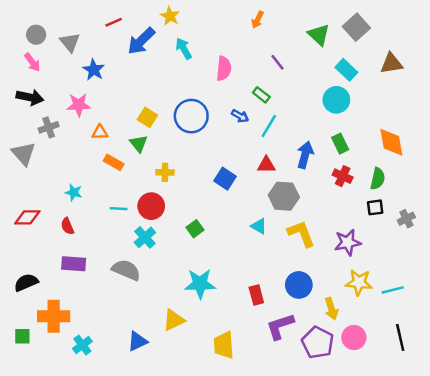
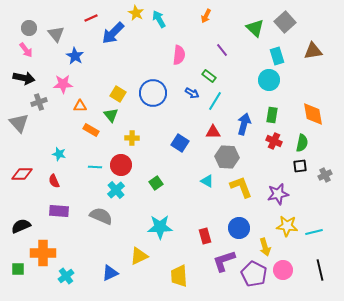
cyan arrow: (184, 49) -> (159, 19), moved
cyan rectangle: (346, 70) -> (277, 56), turned 30
green rectangle: (340, 144) -> (272, 115), turned 35

